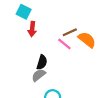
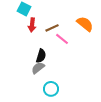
brown line: (70, 32) -> (52, 28), moved
orange semicircle: (87, 40) -> (85, 24), moved

